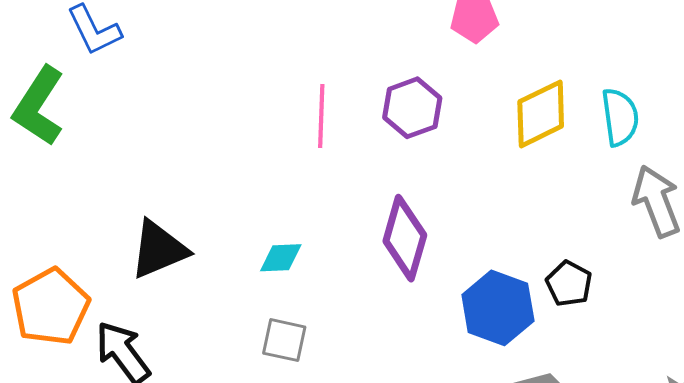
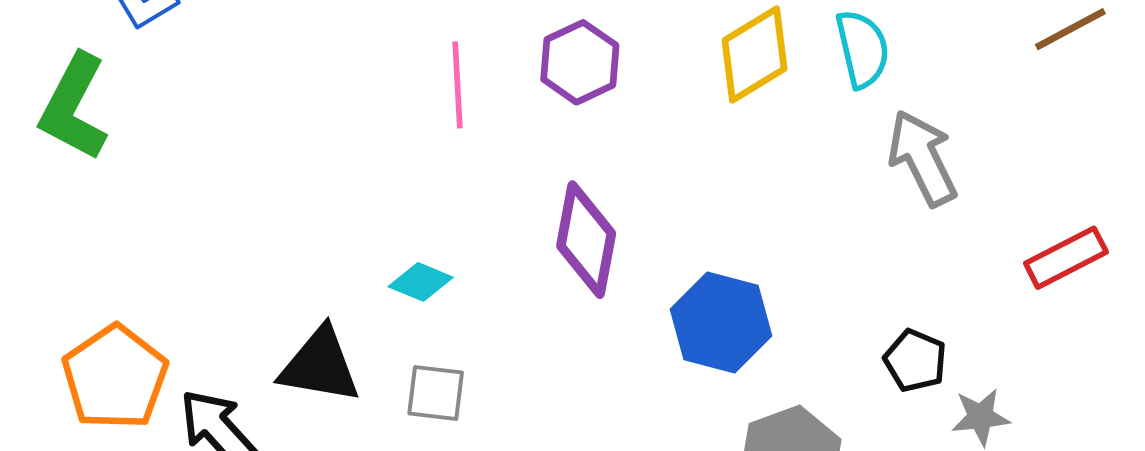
black triangle: (159, 249) -> (320, 366), moved, turned 38
cyan diamond: (281, 258) -> (421, 282), turned 30
black pentagon: (569, 284) -> (915, 361), moved

